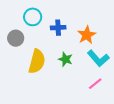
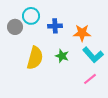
orange star: (87, 35) -> (82, 33), turned 30
gray circle: (16, 38) -> (15, 27), moved

